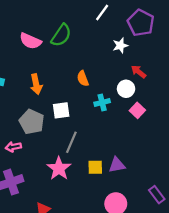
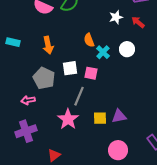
white star: (120, 46) -> (116, 17), moved
red arrow: (139, 72) -> (138, 22), moved
cyan cross: (102, 102) -> (103, 52), moved, turned -32
pink square: (137, 110) -> (91, 73), moved, turned -32

